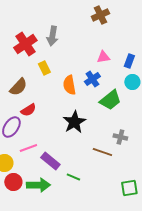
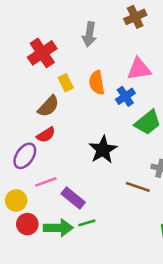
gray arrow: (52, 36) -> (89, 34), moved
pink triangle: (103, 57) -> (139, 69), size x1.5
orange semicircle: (69, 85) -> (97, 83), moved
brown semicircle: (18, 87) -> (48, 106), moved
green line: (73, 177) -> (87, 223), moved, turned -40

